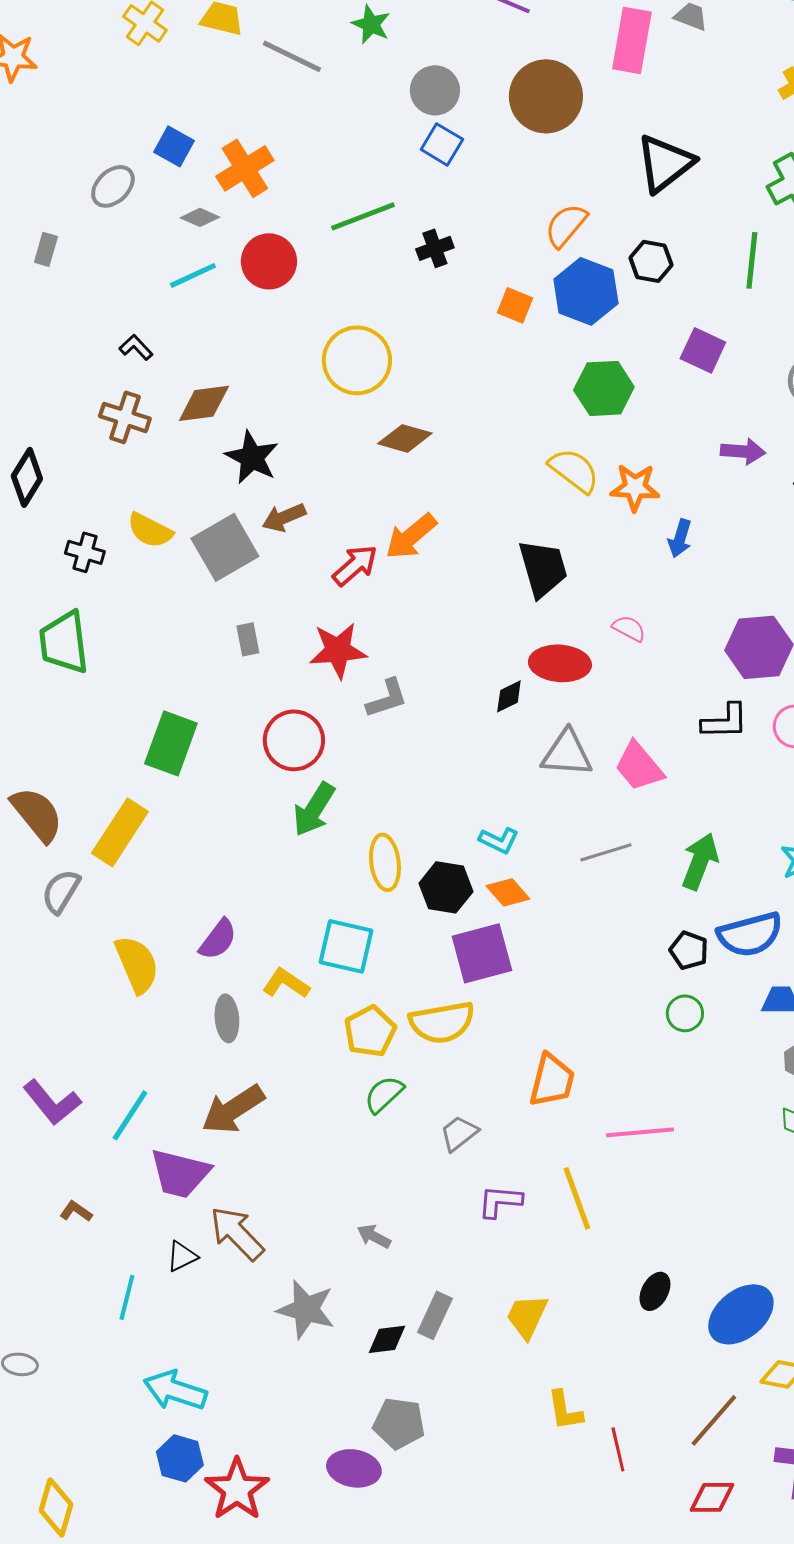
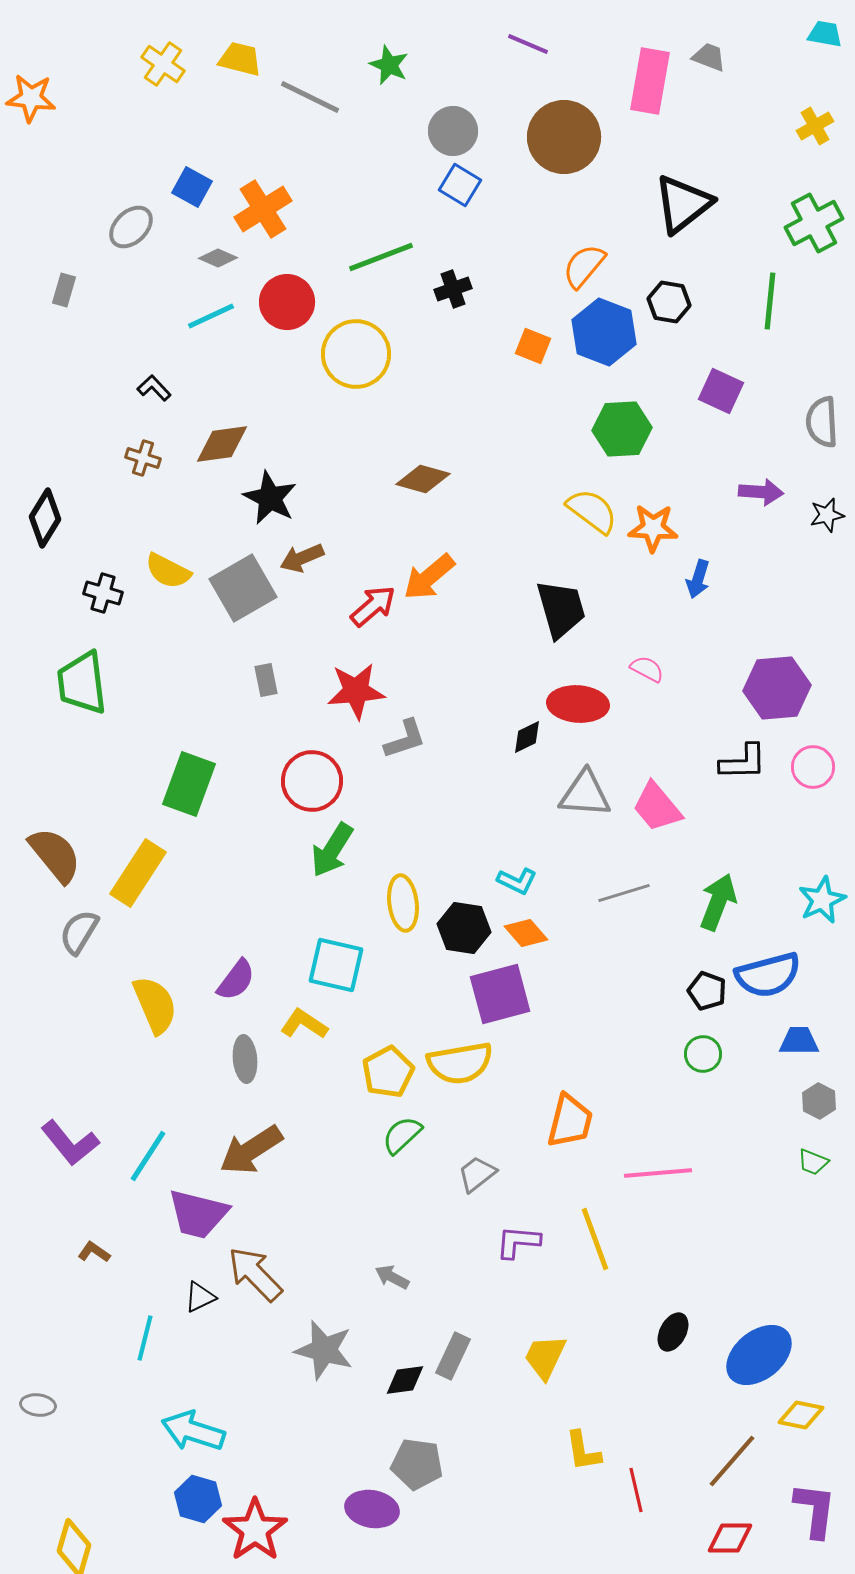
yellow circle: (357, 360) -> (356, 354), moved
brown cross: (125, 417) -> (143, 458), size x0.7
cyan square: (346, 946) -> (336, 965), moved

